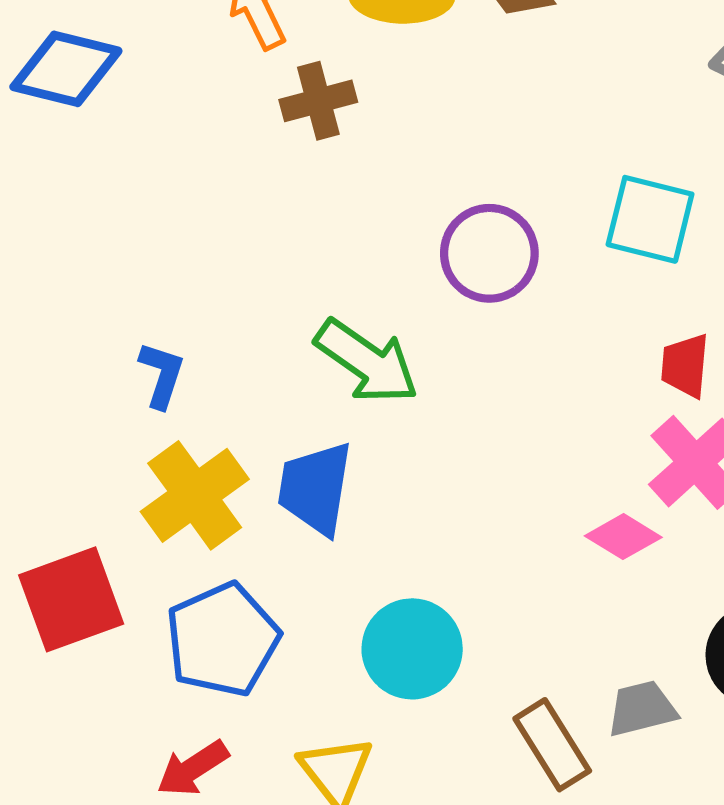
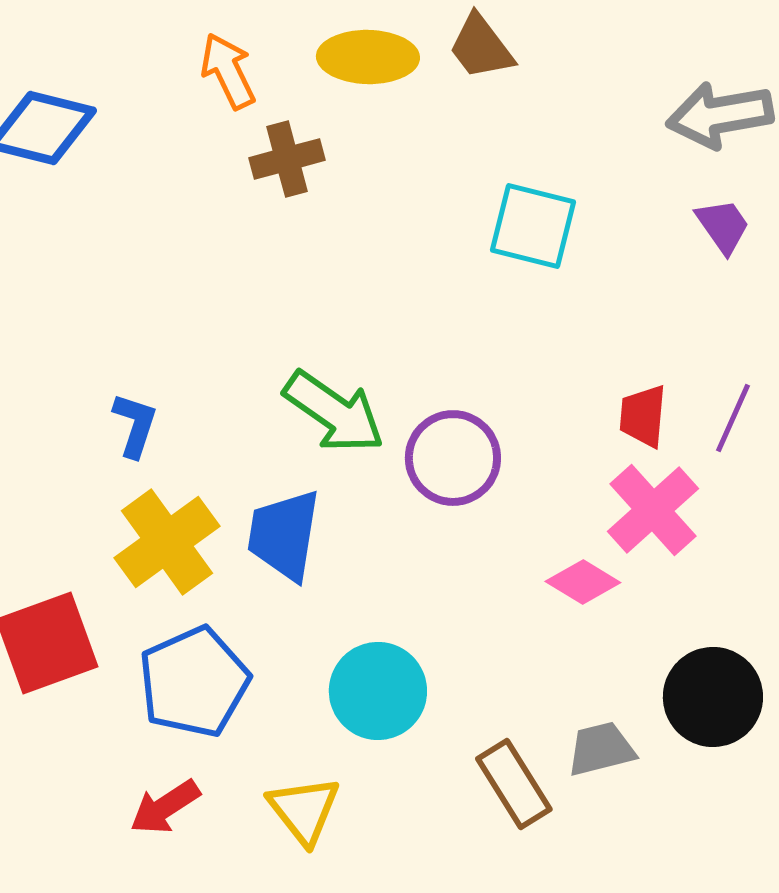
cyan square: (650, 219) -> (533, 226), moved
purple circle: (489, 253) -> (453, 458), moved

